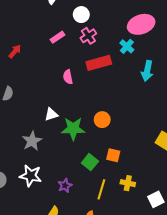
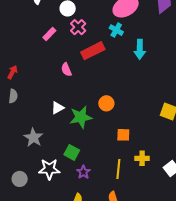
red arrow: (15, 51) -> (12, 72), moved
gray star: (32, 141) -> (33, 138), moved
green square: (90, 162) -> (72, 152), moved

